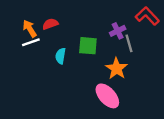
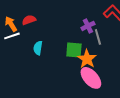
green square: (88, 46) -> (74, 50), moved
pink ellipse: (107, 96) -> (91, 78), moved

